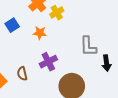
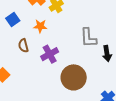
brown semicircle: (22, 74) -> (23, 46), moved

